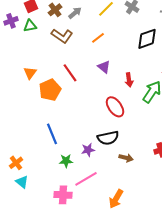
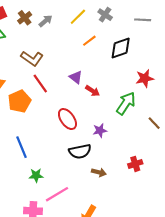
brown L-shape: (62, 36) -> (32, 58), moved
orange line: (98, 38) -> (89, 41), moved
red arrow: (129, 80) -> (93, 91), moved, turned -48
red ellipse: (115, 107) -> (67, 119), moved
purple star: (88, 150) -> (100, 130), moved

